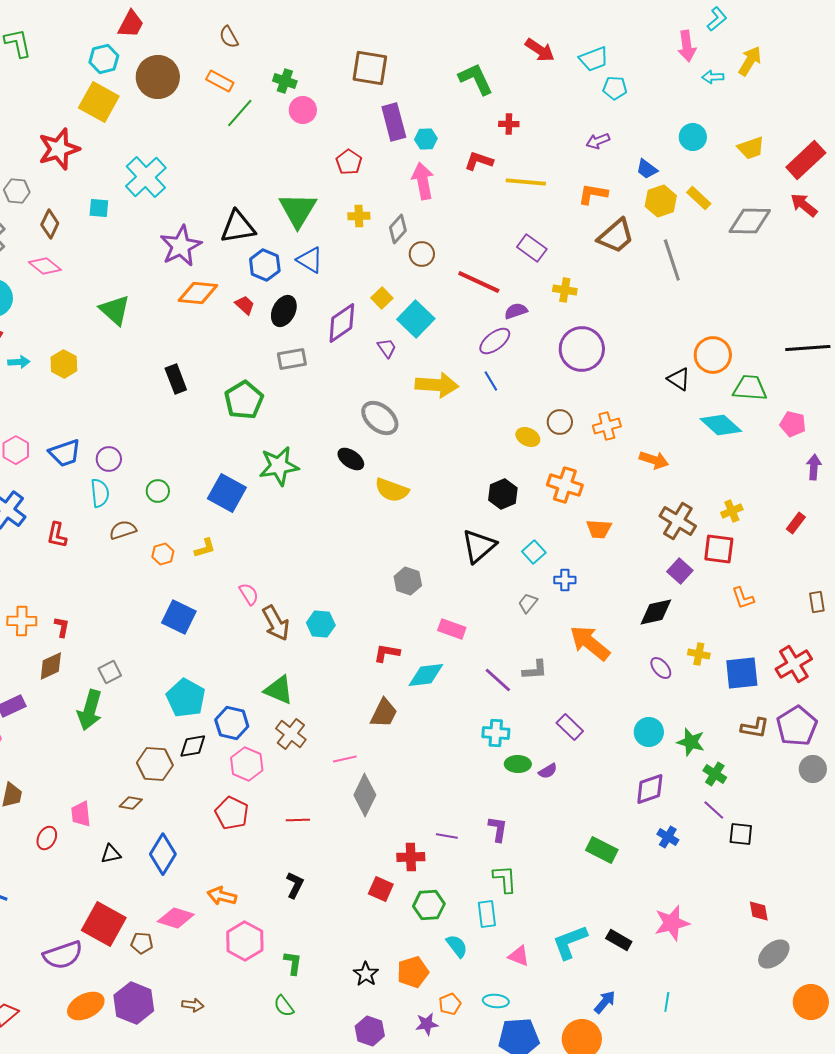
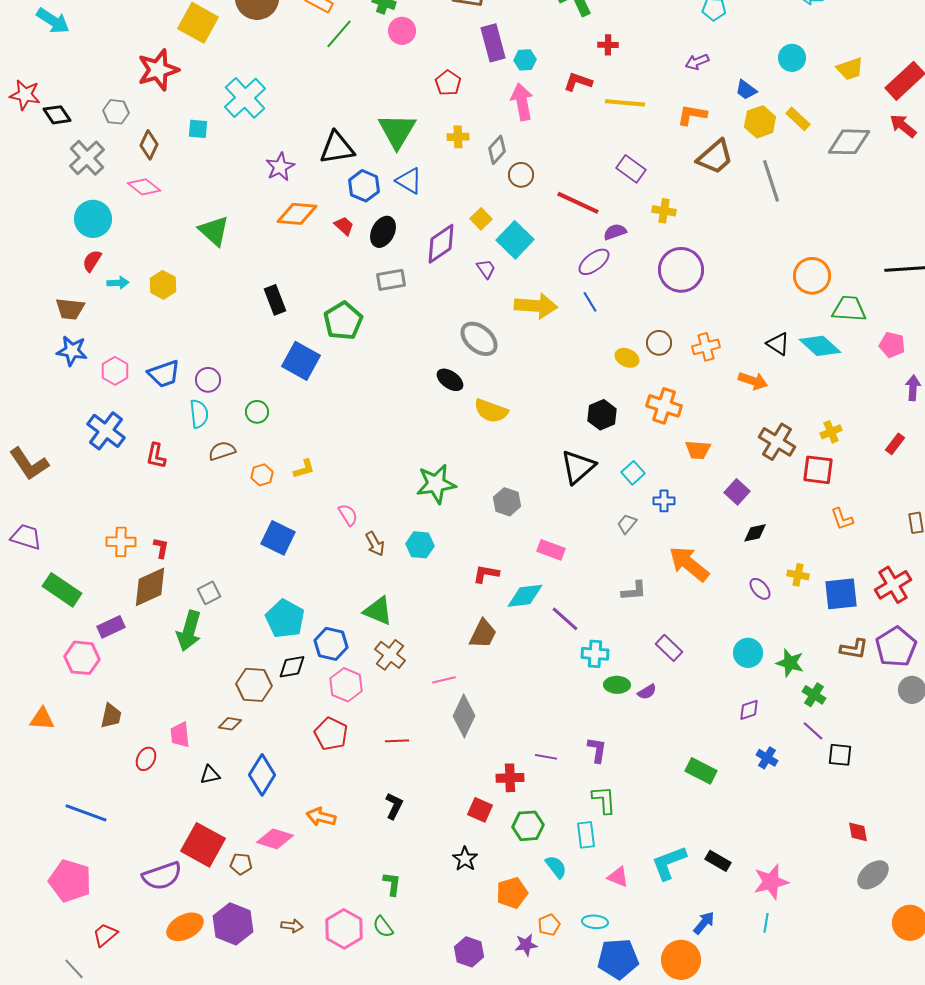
purple star: (181, 246) -> (280, 167), size x0.7
black triangle: (679, 379) -> (778, 344), moved
green star: (279, 466) -> (436, 484), moved
blue square: (227, 493) -> (301, 361), moved
purple square: (680, 571) -> (737, 492), moved
black diamond: (656, 612) -> (755, 533), size x0.7
brown arrow: (276, 623) -> (375, 544), size x0.7
brown diamond: (51, 666) -> (150, 587), size x1.4
purple line: (498, 680) -> (565, 619), moved
purple diamond: (650, 789) -> (749, 710), size x0.7
pink star: (672, 923) -> (771, 882), moved
pink hexagon: (245, 941) -> (344, 929), moved
black star: (366, 974) -> (465, 859), moved

